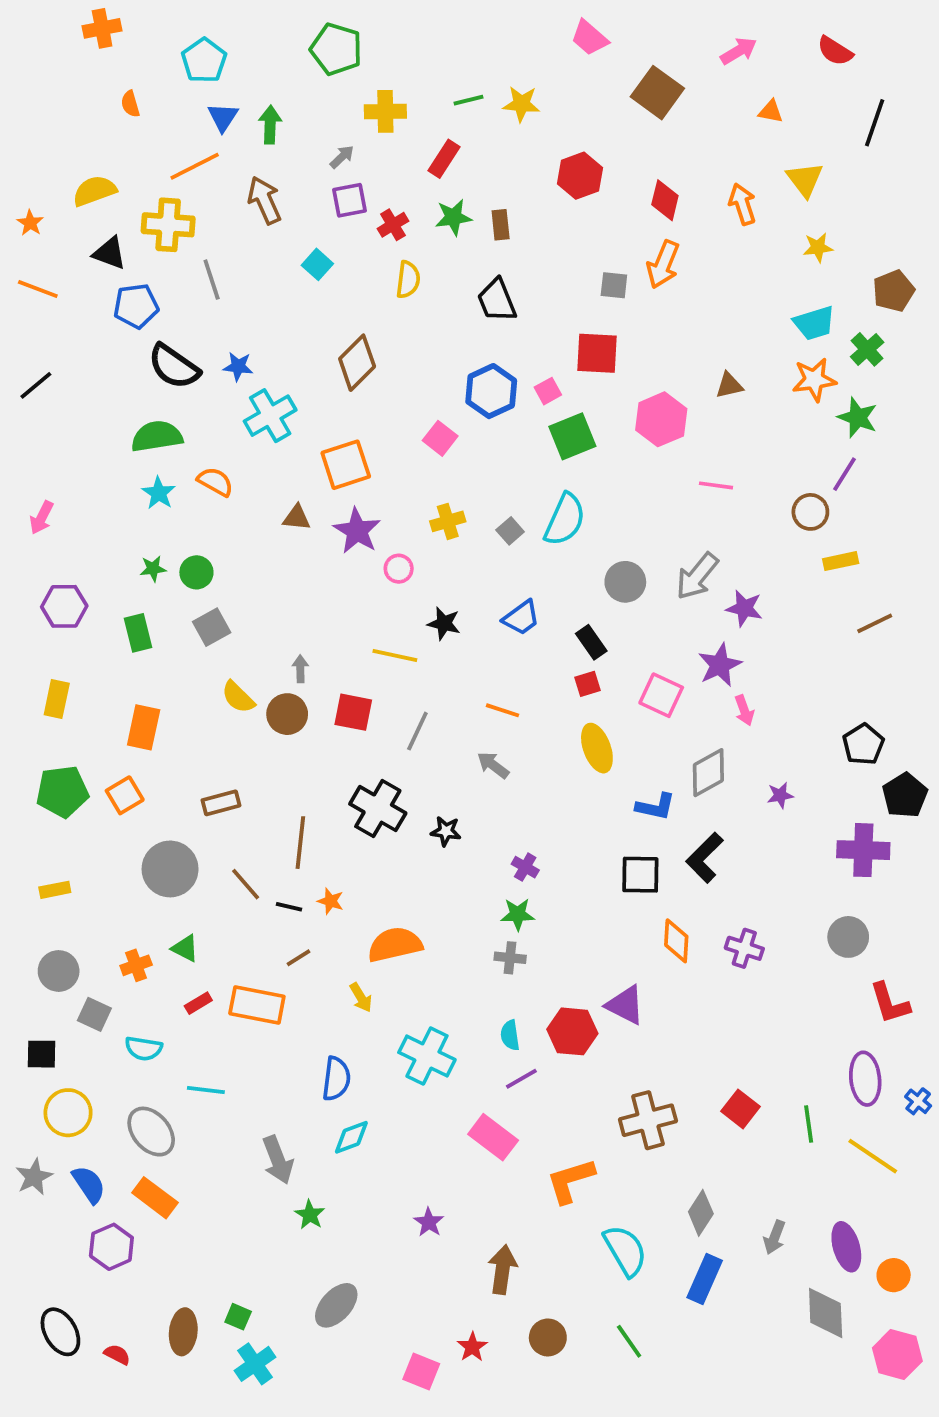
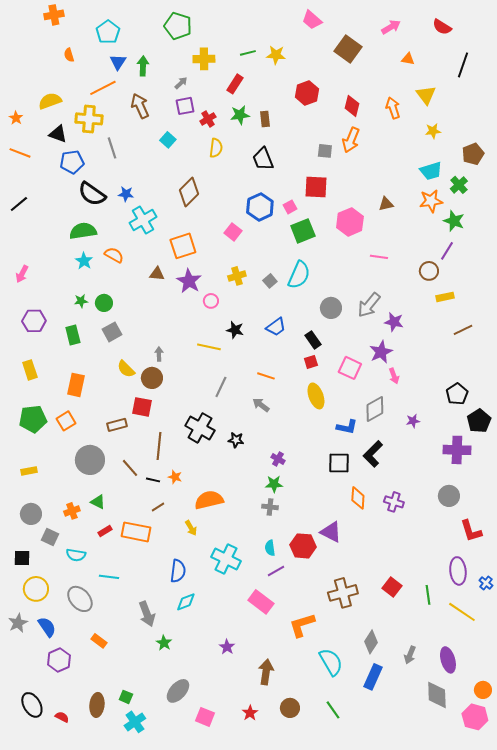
yellow rectangle: (57, 699) -> (30, 370), turned -30
red square: (353, 712) -> (142, 407), moved
orange rectangle: (155, 1198) -> (99, 641), moved, size x0.7
orange circle: (894, 1275) -> (483, 690), moved
pink square: (421, 1371) -> (205, 717), moved

